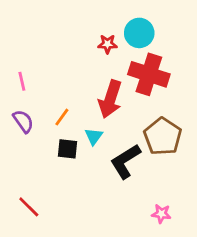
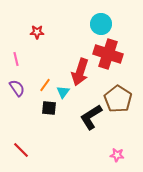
red star: (107, 44) -> (37, 32), moved
cyan triangle: (94, 136) -> (63, 92), moved

